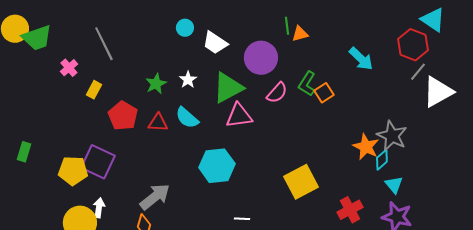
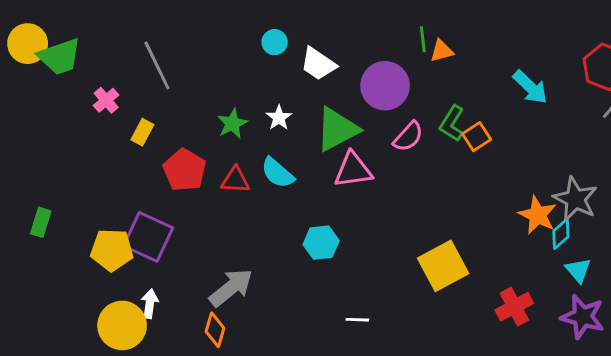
cyan hexagon: (217, 166) -> (321, 243), size x0.7

